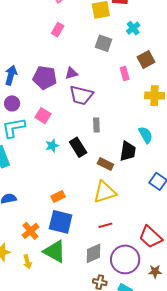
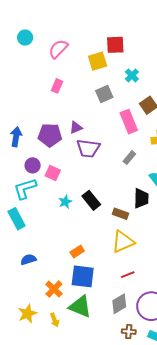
gray square: (103, 43) -> (104, 94), turned -36
pink rectangle: (125, 74) -> (129, 122), size x1.6
purple circle: (12, 103) -> (33, 165), moved
gray rectangle: (96, 125) -> (129, 158), moved, turned 48

